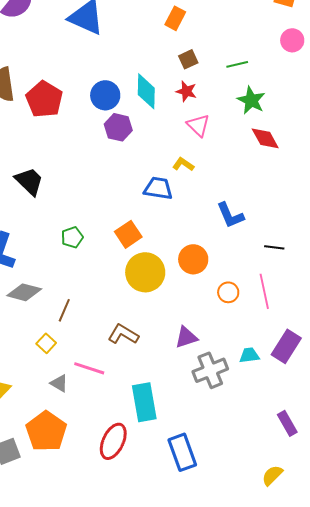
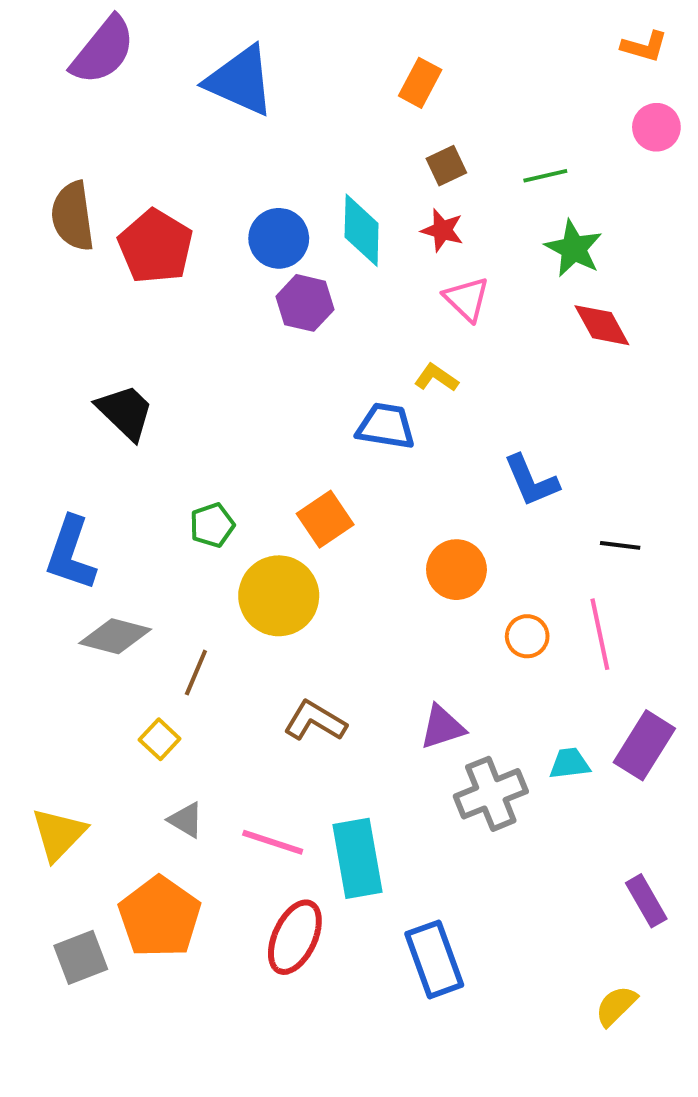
yellow circle: (145, 272) -> (279, 596), moved
pink line: (89, 368) -> (273, 842), moved

